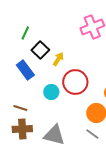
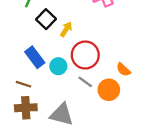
blue rectangle: (25, 70) -> (35, 57), moved
gray line: (92, 134) -> (85, 82), moved

